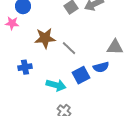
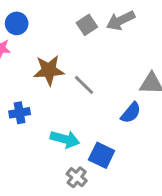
blue semicircle: (101, 67) -> (131, 113), turned -35
blue square: (81, 75) -> (102, 155), moved, turned -36

